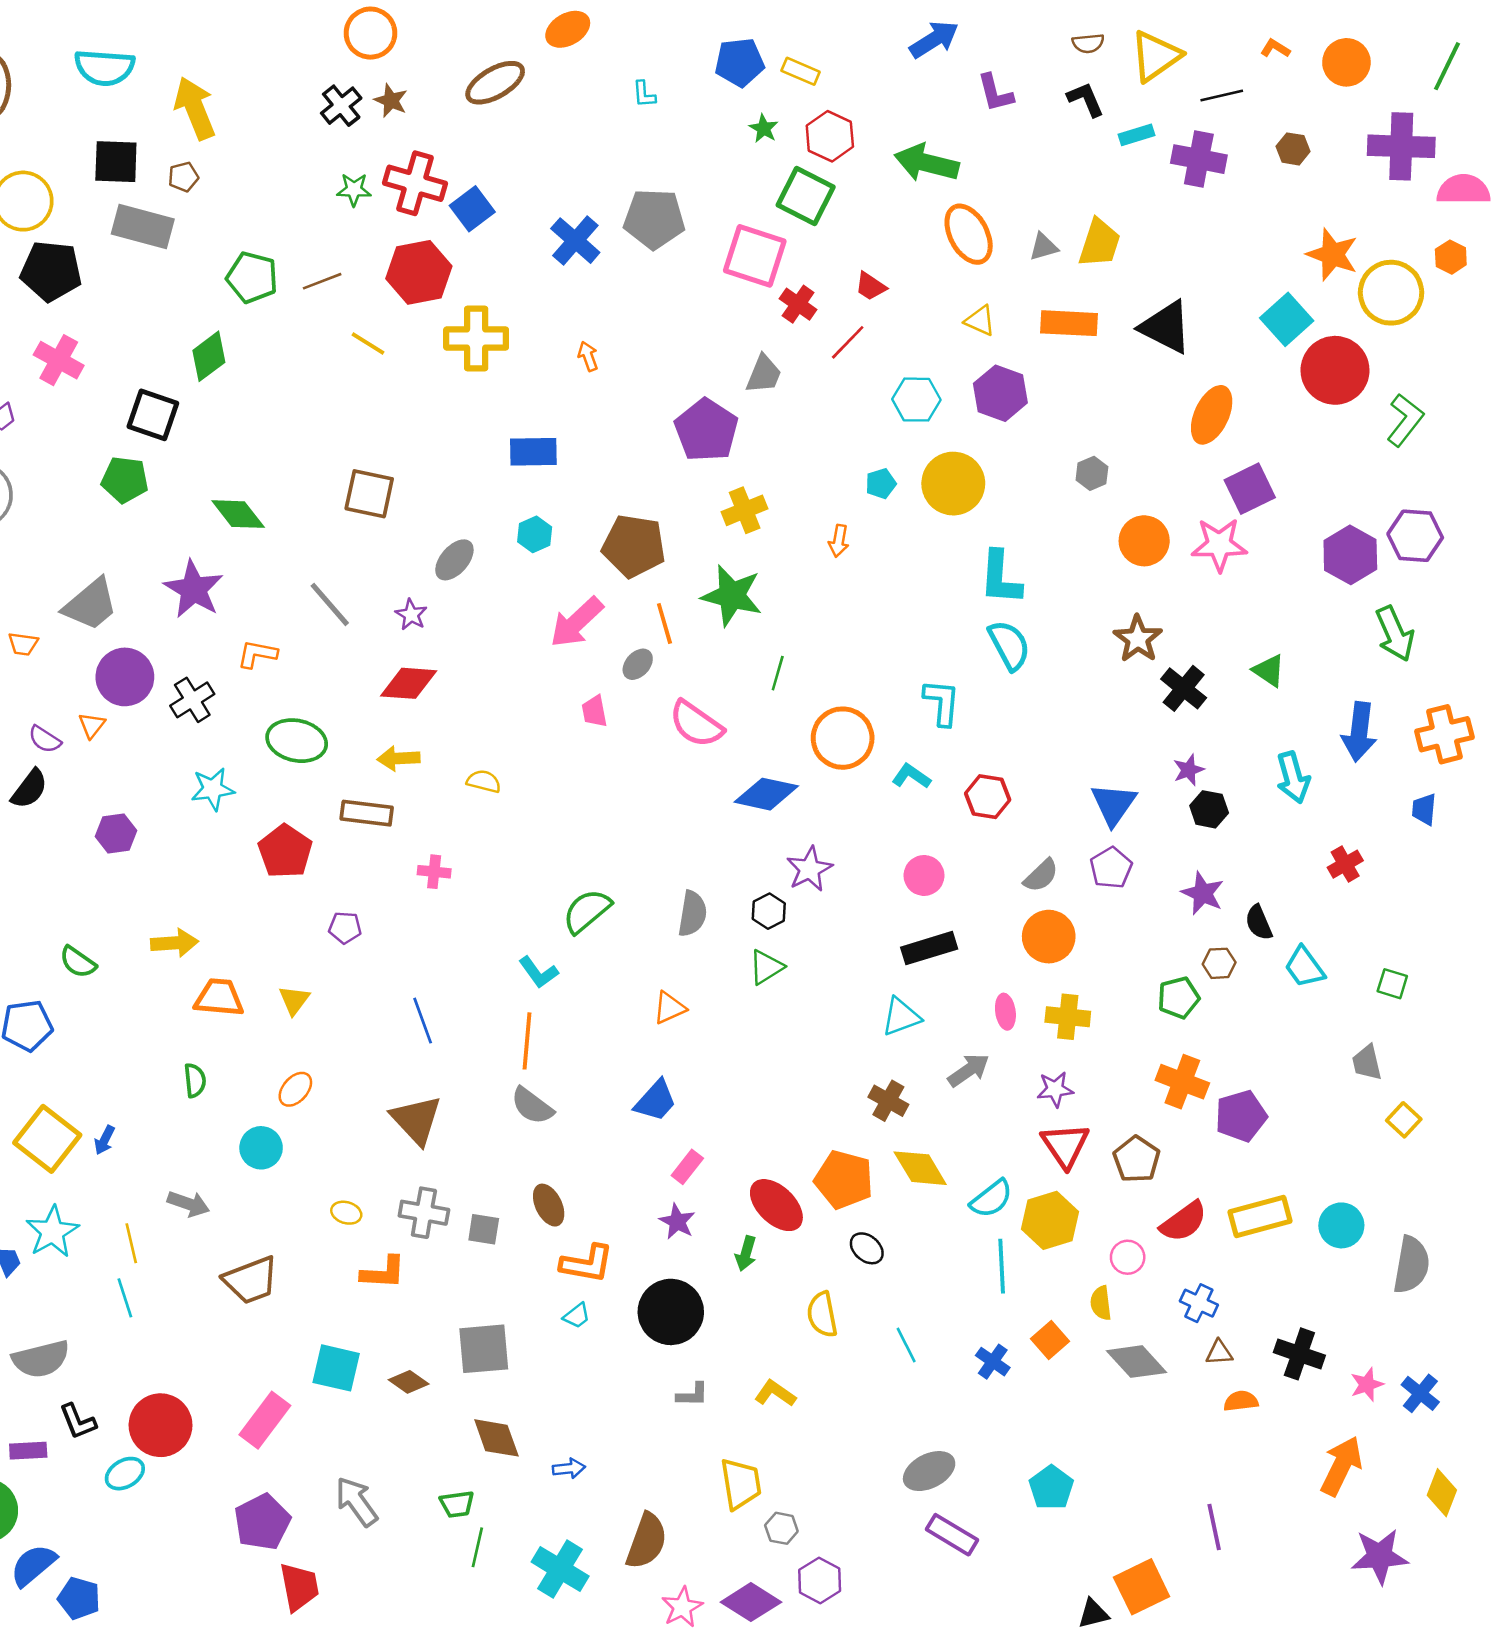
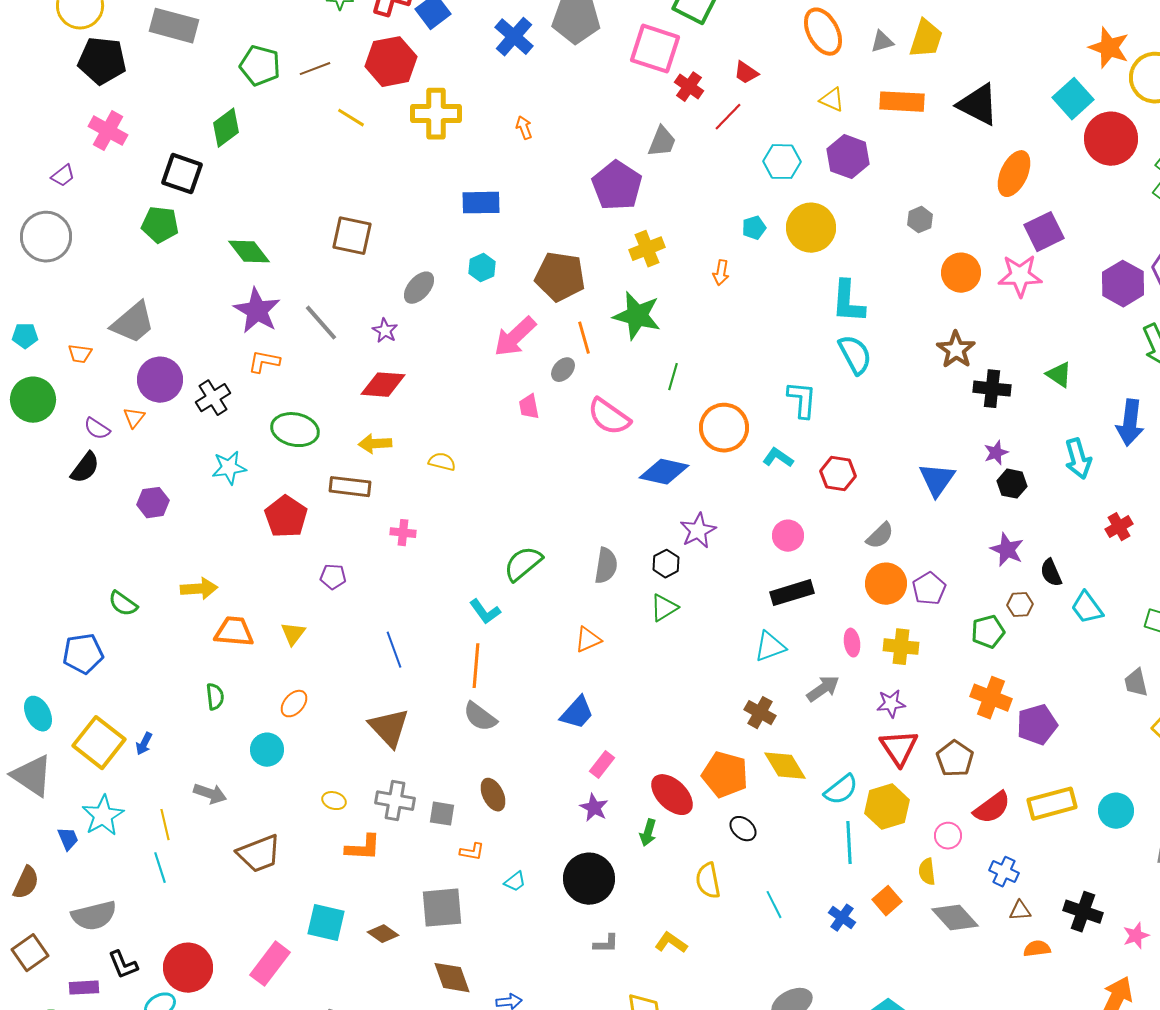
purple star: (194, 589) -> (257, 311), moved
black cross: (1184, 688) -> (992, 389), turned -33
purple pentagon: (1111, 868) -> (929, 589), moved
orange L-shape: (587, 1264) -> (472, 852), moved, size x0.6

